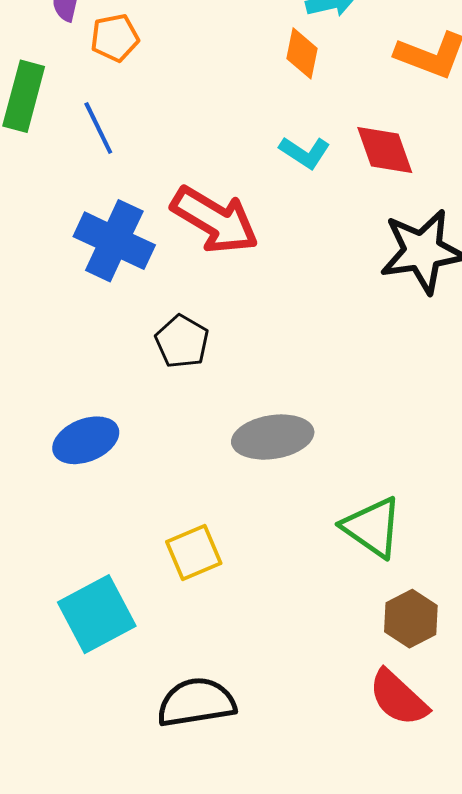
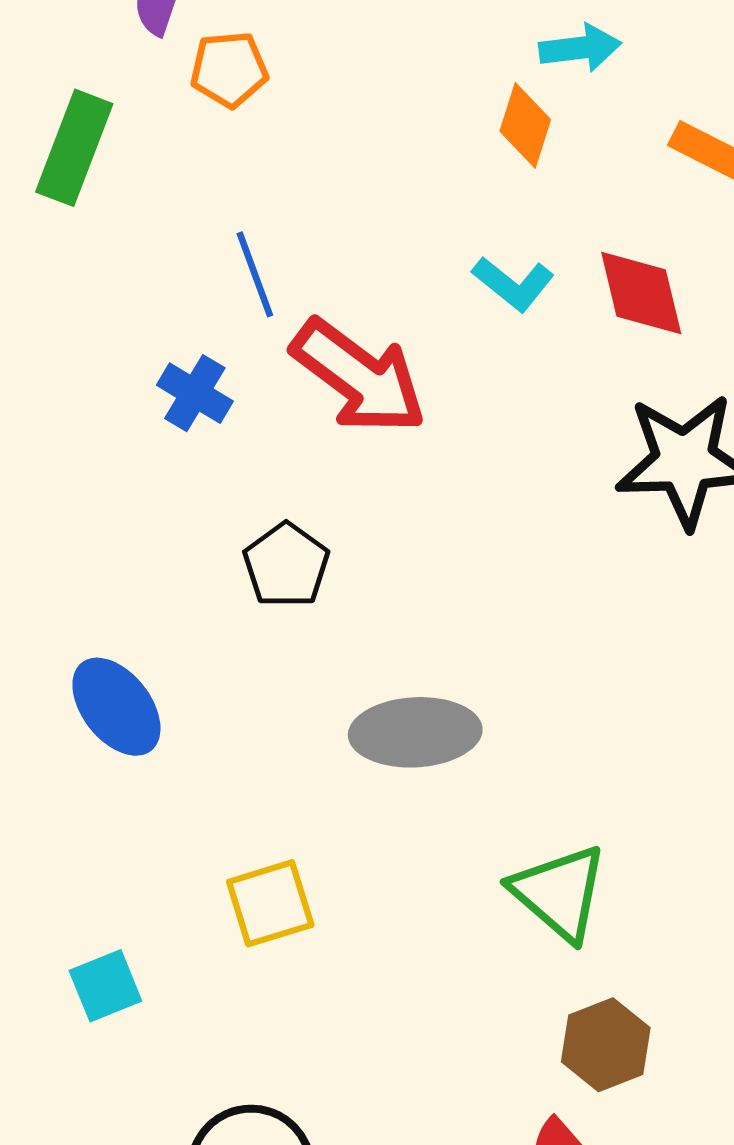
blue line: (98, 128) -> (255, 274), moved
blue cross: (114, 241) -> (195, 393), size x0.6
blue ellipse: (86, 440) -> (116, 707), turned 68
cyan square: (97, 614) -> (105, 986), size x0.6

